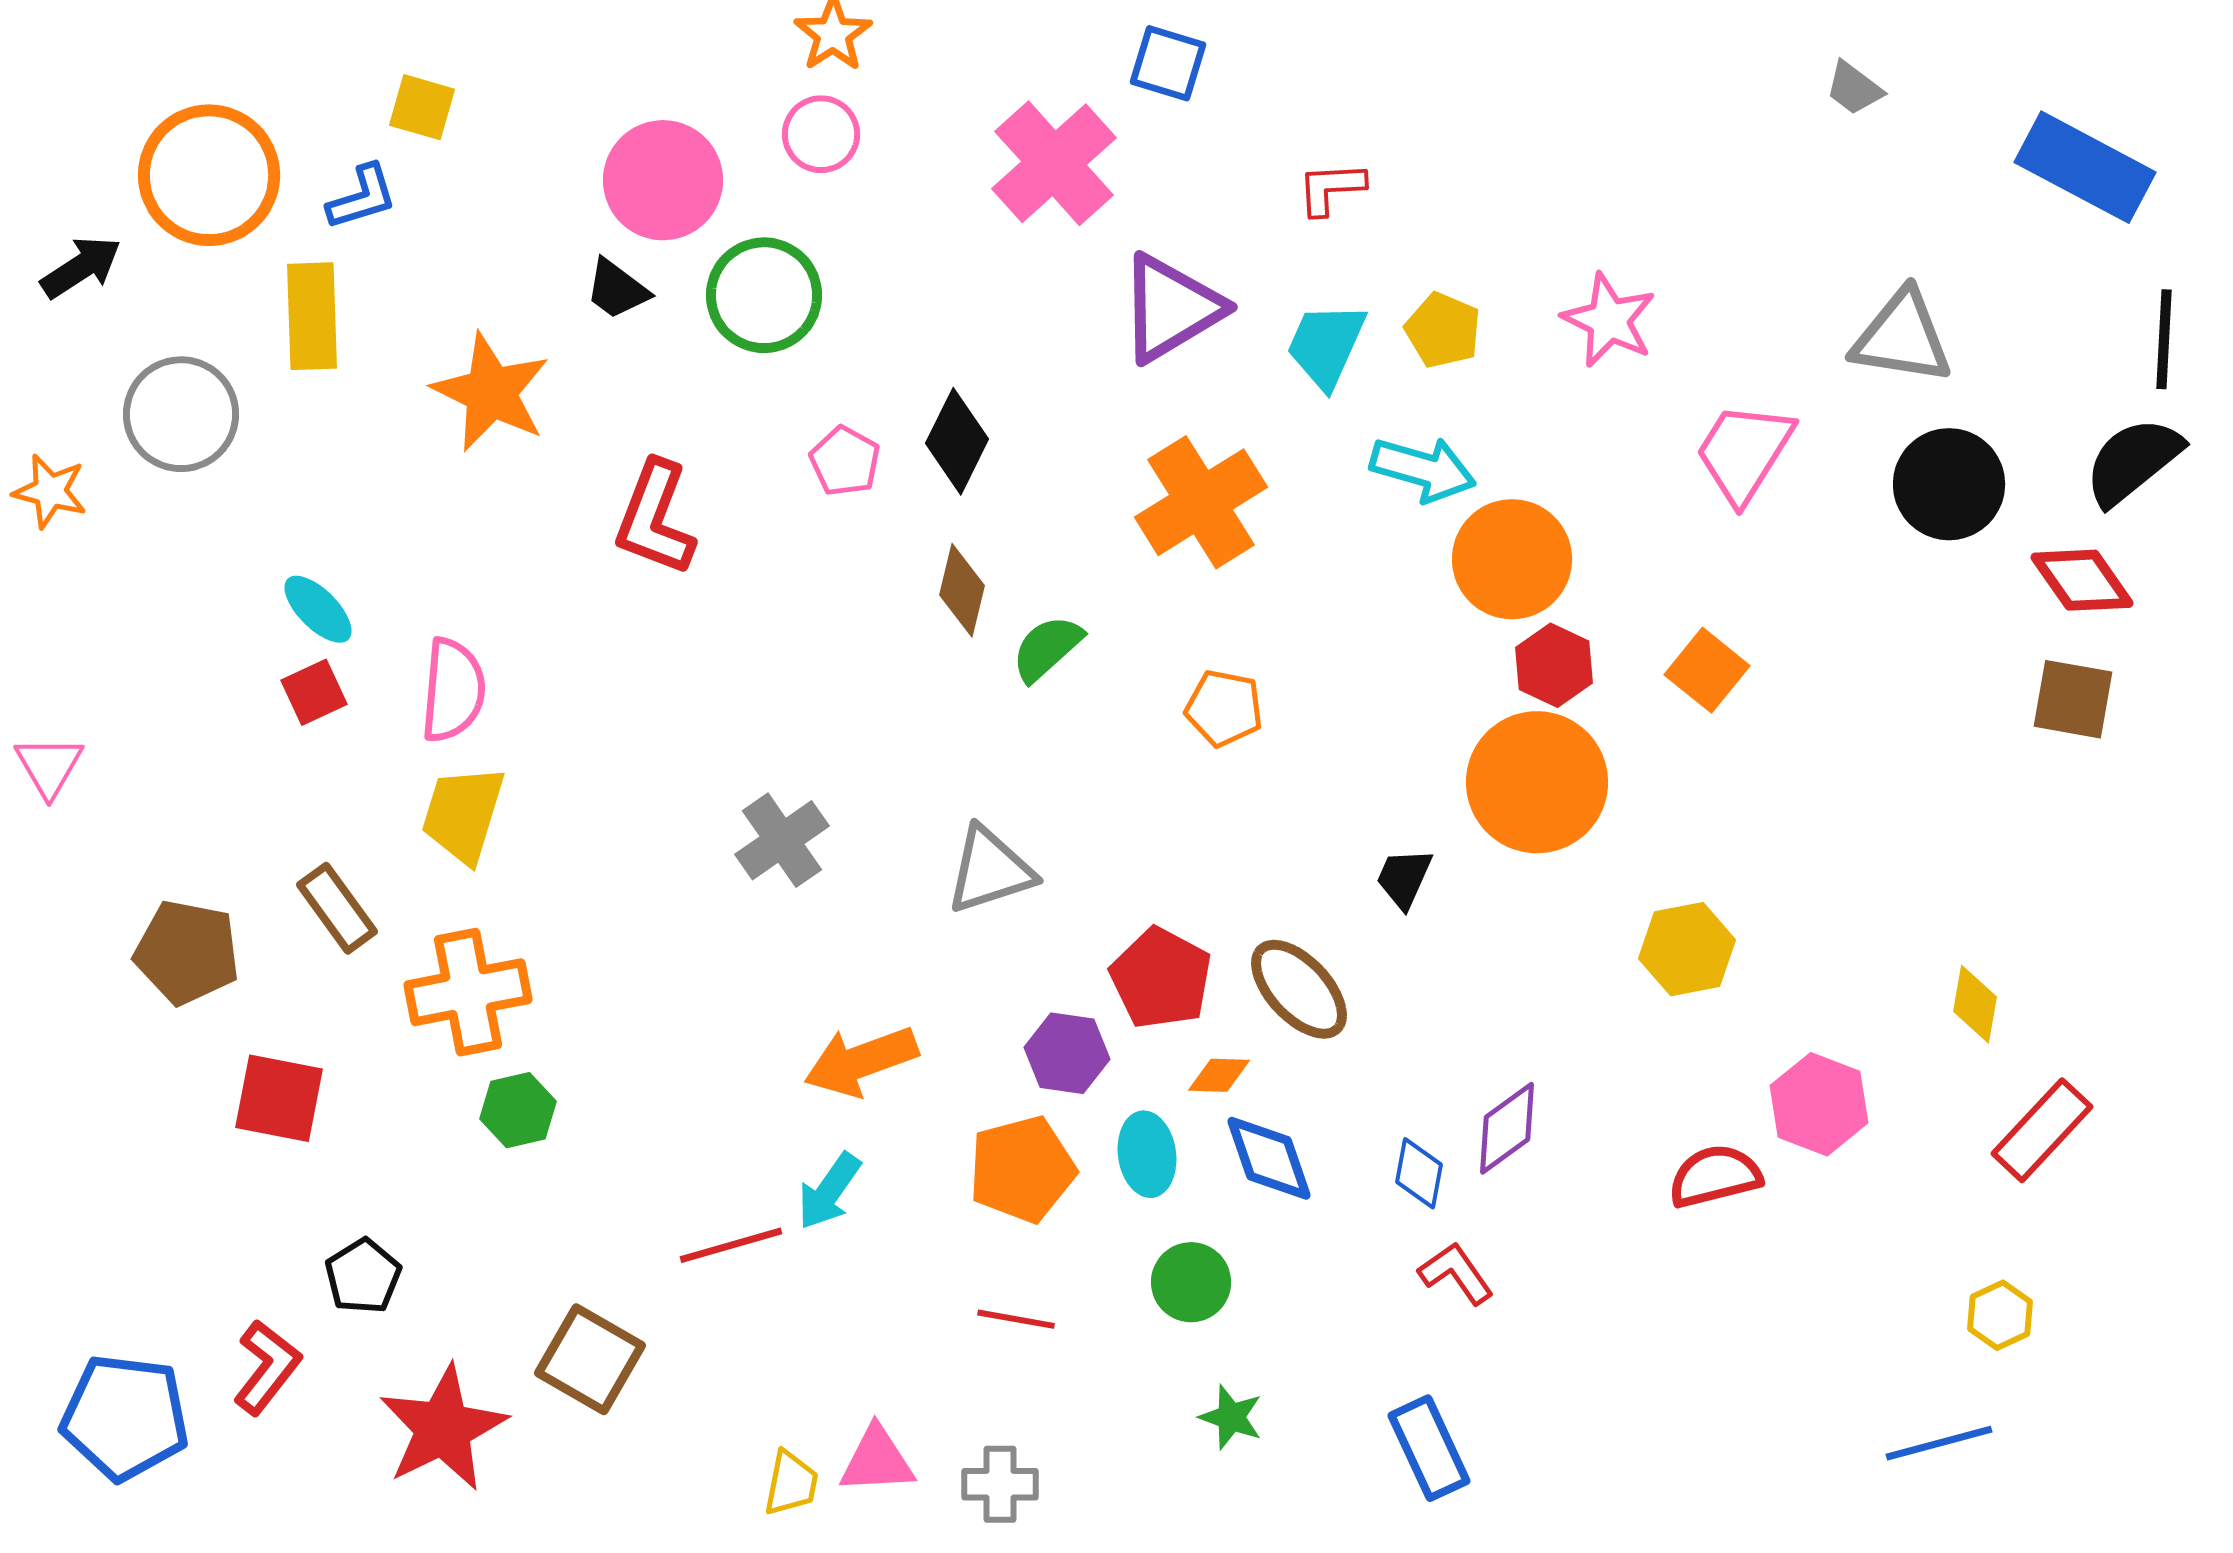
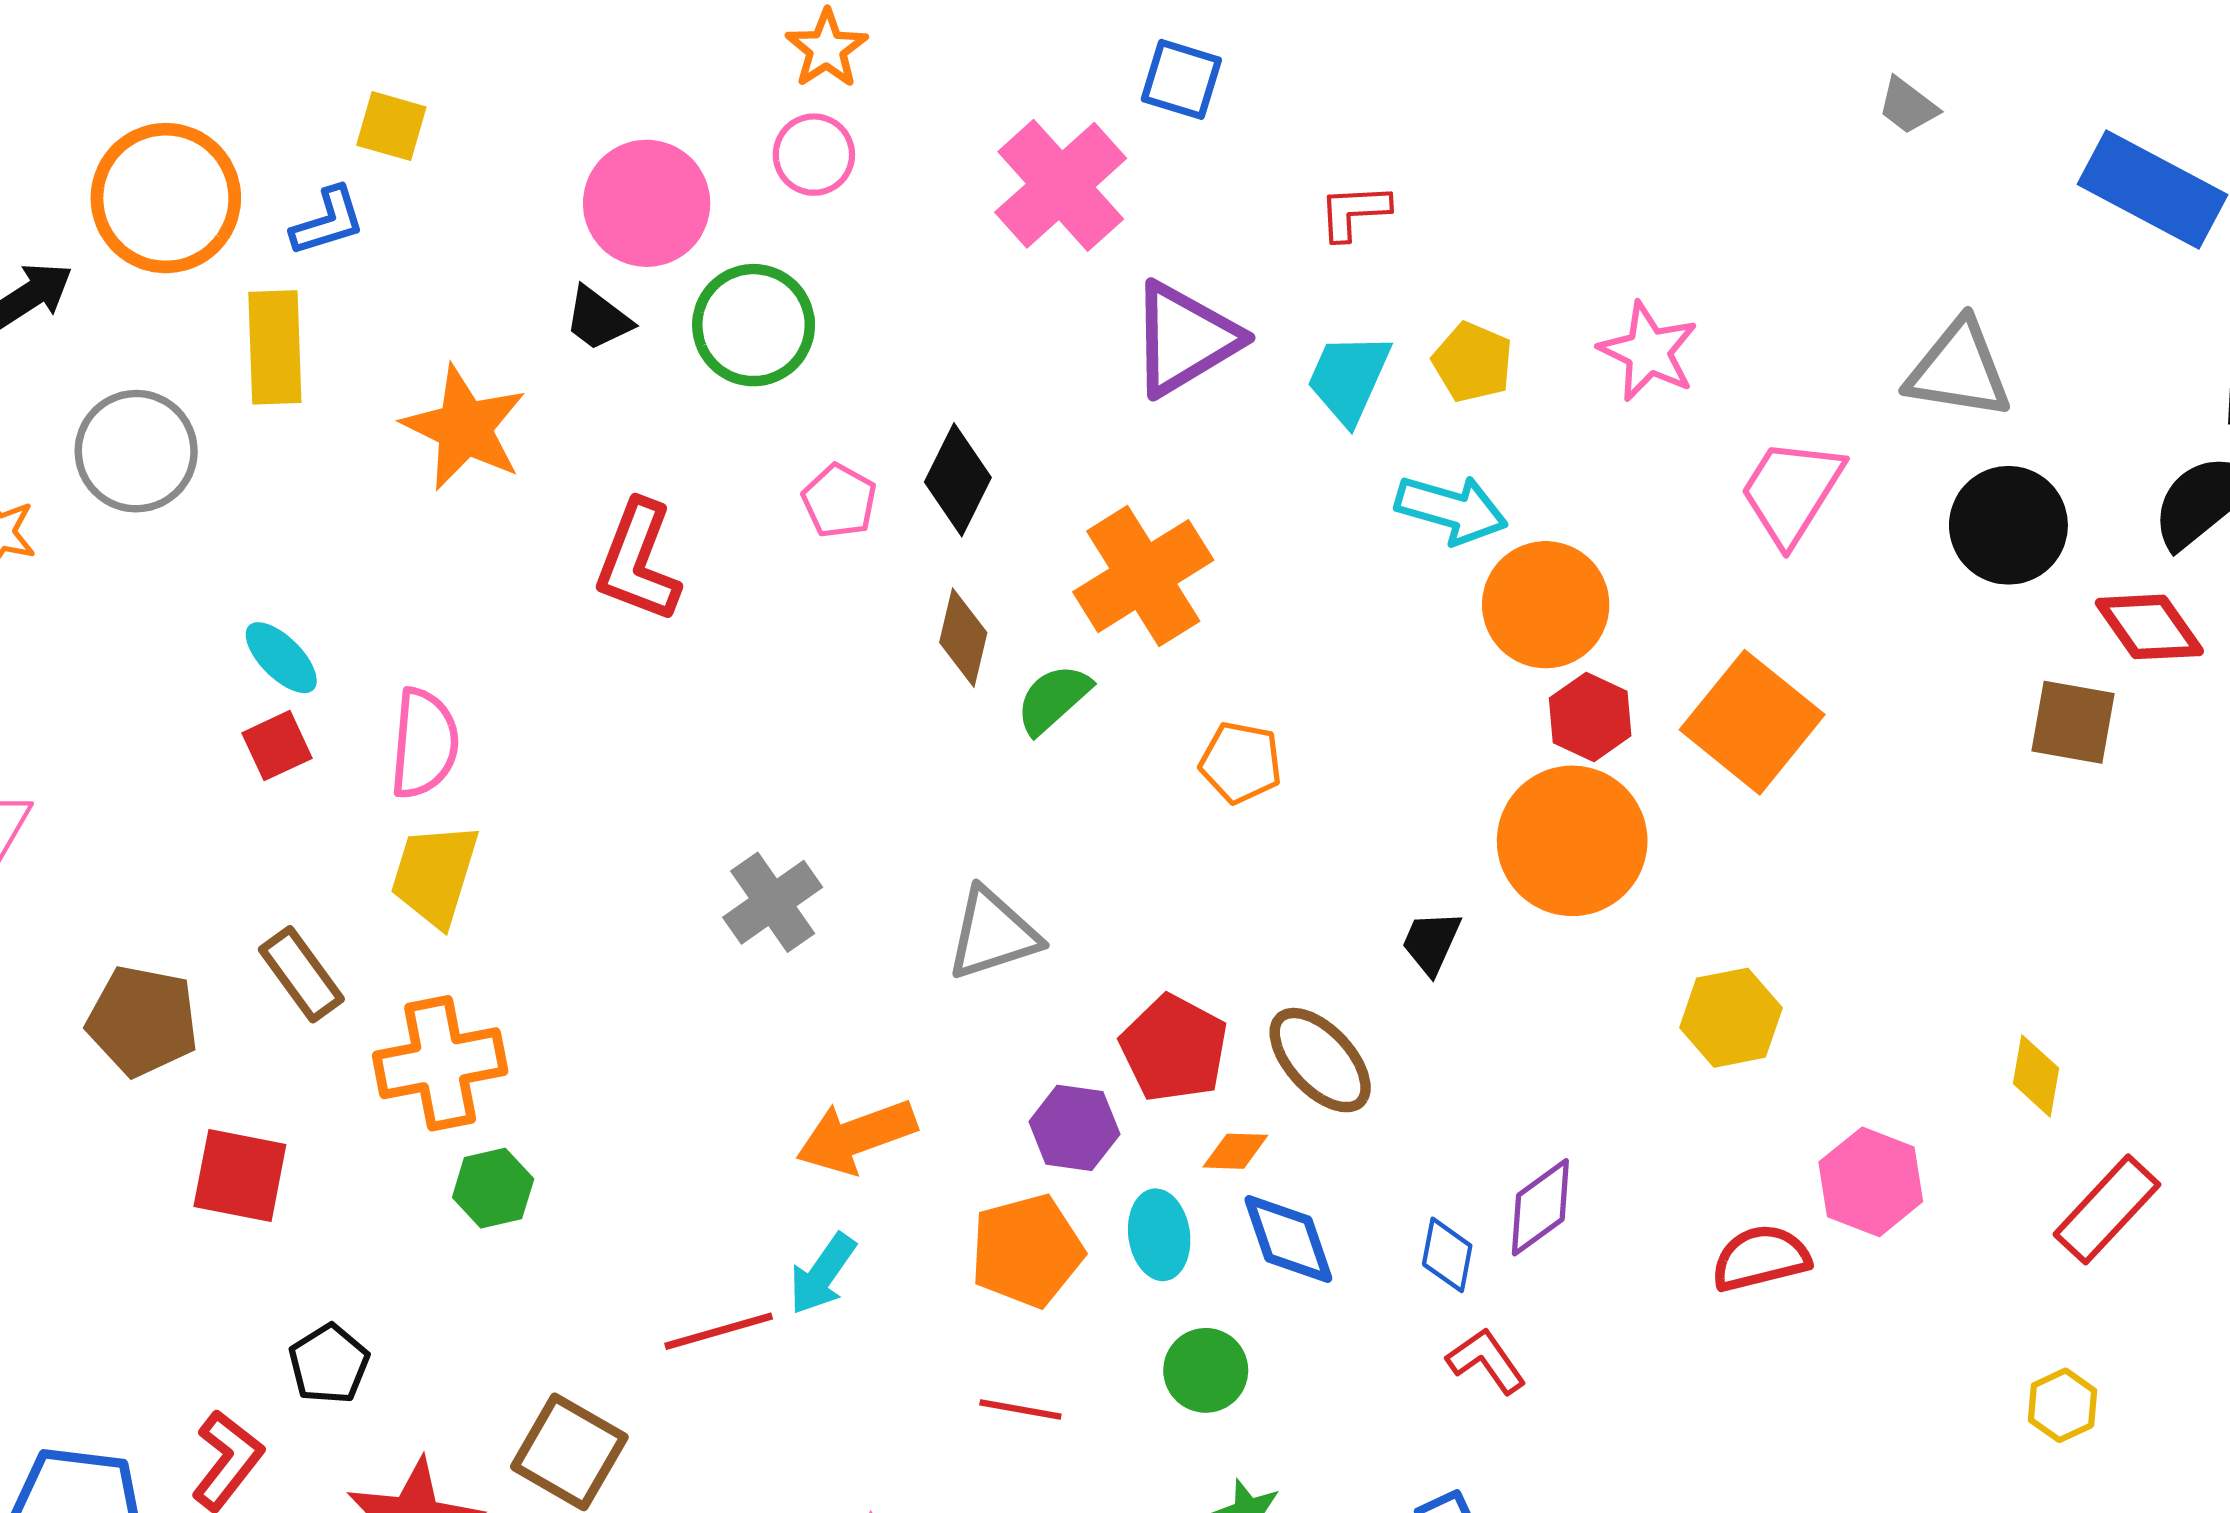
orange cross: (1201, 502) -> (1143, 576), moved
orange square: (1707, 670) -> (1752, 722), size x1.6
brown square: (2073, 699) -> (2073, 722), moved

